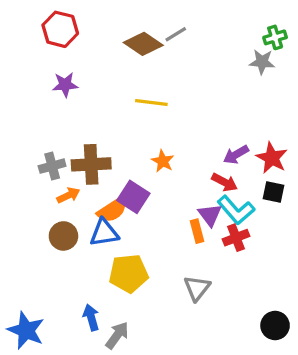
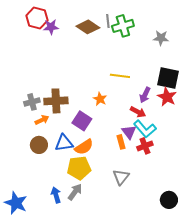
gray line: (176, 34) -> (108, 21), turned -64
green cross: (275, 37) -> (123, 26), moved, size x1.5
purple star: (65, 85) -> (51, 27), moved
yellow line: (151, 103) -> (120, 76), moved
purple arrow: (236, 155) -> (145, 95), turned -35
black square: (273, 192) -> (168, 78), moved, size x1.6
orange semicircle: (112, 210) -> (84, 147), moved
gray arrow: (117, 335) -> (75, 192), moved

